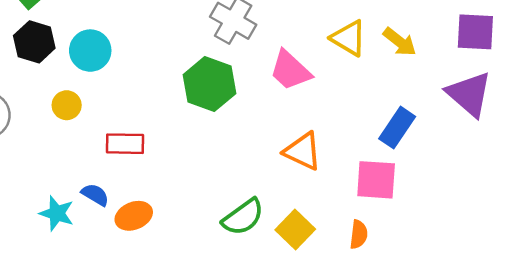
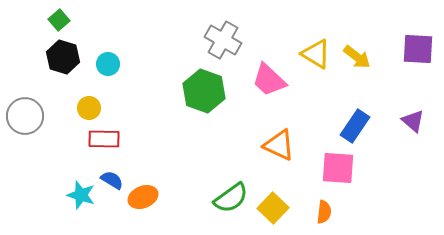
cyan circle: (90, 51) -> (108, 64), size x0.7
purple triangle: (469, 94) -> (413, 121), moved, size x0.6
red rectangle: (125, 144) -> (104, 139), moved

